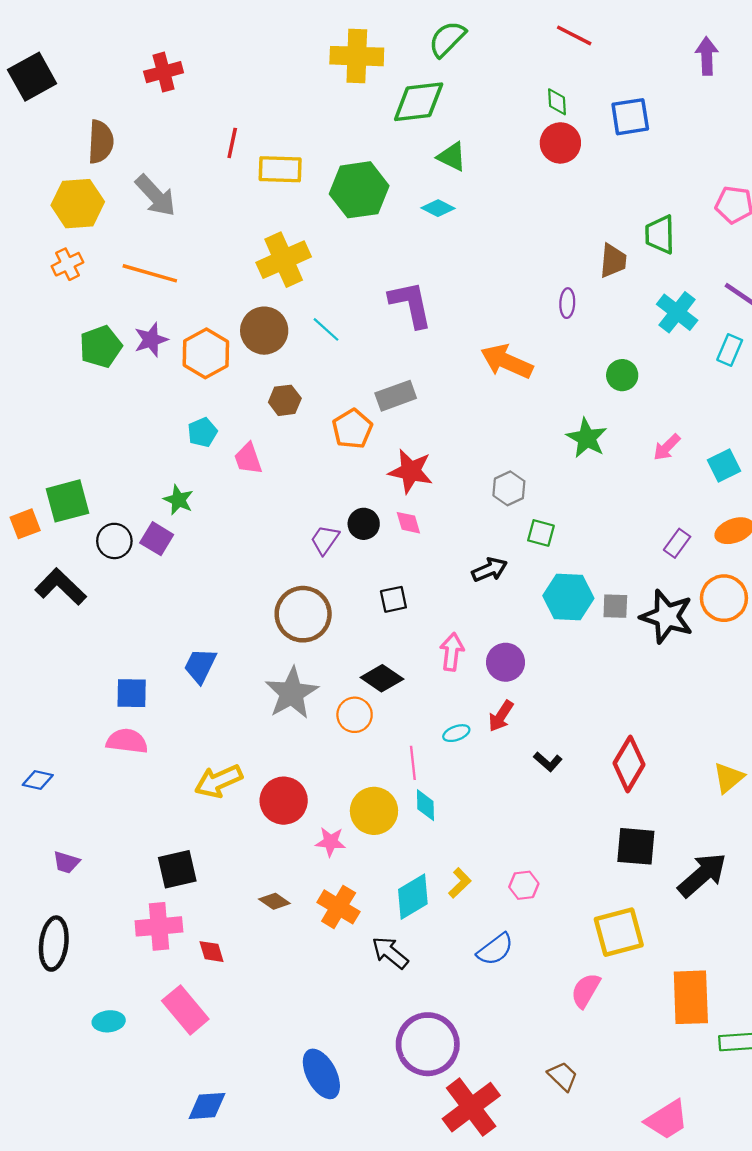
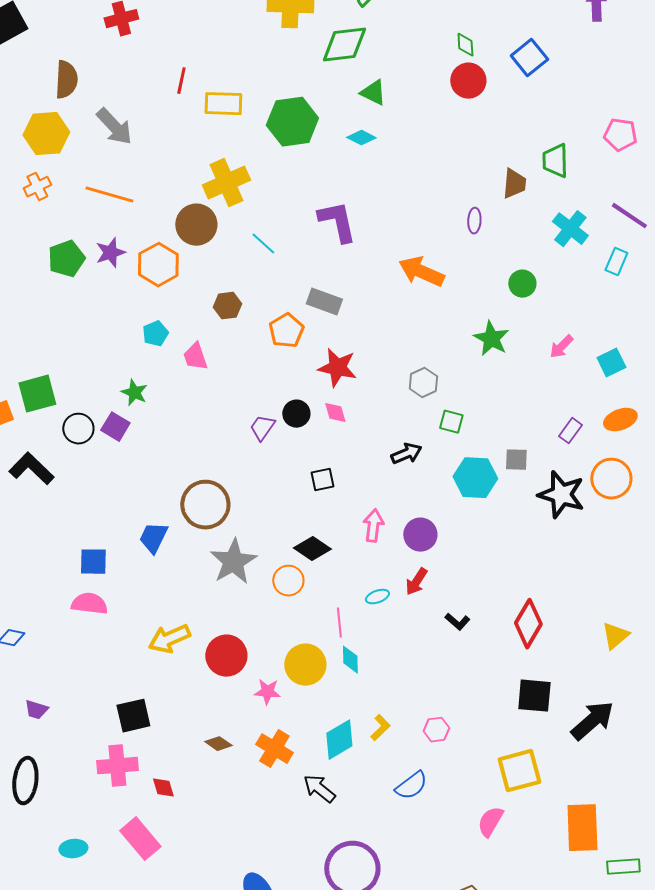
blue square: (630, 117) -> (529, 58), turned -30
brown circle: (264, 331) -> (196, 225), moved
gray rectangle: (396, 396) -> (324, 302), turned 40
gray square: (615, 606) -> (516, 460), moved
brown circle: (303, 614) -> (205, 505), moved

